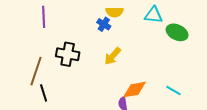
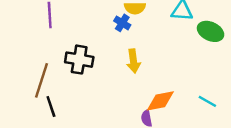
yellow arrow: (113, 56) -> (133, 61), turned -48

